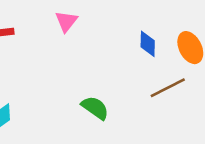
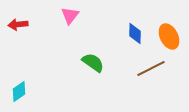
green semicircle: (95, 108) -> (93, 62), moved

